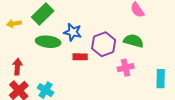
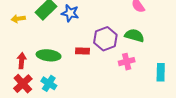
blue star: (73, 32) -> (70, 13), moved
green ellipse: (48, 42) -> (49, 55), moved

